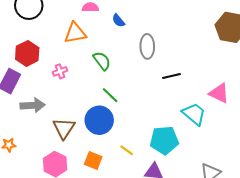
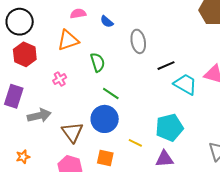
red hexagon: (27, 53) -> (25, 54), moved
green semicircle: (102, 61) -> (98, 62), turned 30
cyan trapezoid: (194, 114) -> (185, 84), moved

